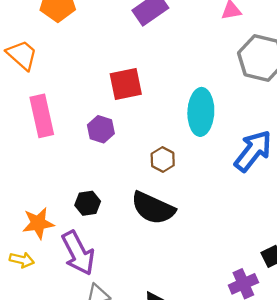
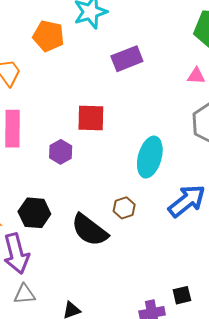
brown hexagon: (163, 159) -> (124, 208), moved
black hexagon: (88, 203) -> (34, 213), size x1.4

